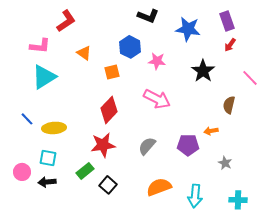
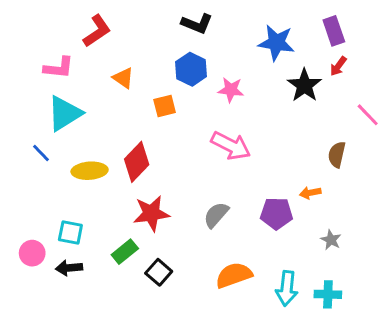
black L-shape: (148, 16) -> (197, 24), moved
black star: (203, 71) -> (304, 85), moved
red diamond: (109, 110) -> (137, 162), moved
blue line: (27, 119) -> (41, 153), moved
yellow ellipse: (54, 128) -> (90, 171), moved
cyan cross: (238, 200) -> (328, 294), moved

